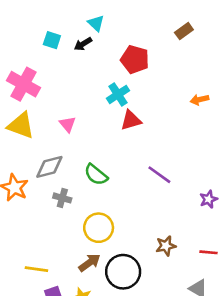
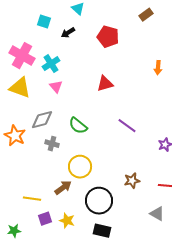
black arrow: (83, 44) -> (68, 33), moved
cyan cross: (118, 94) -> (51, 64), moved
orange arrow: (199, 100) -> (158, 68), turned -72
brown arrow: (89, 263) -> (63, 188), moved

